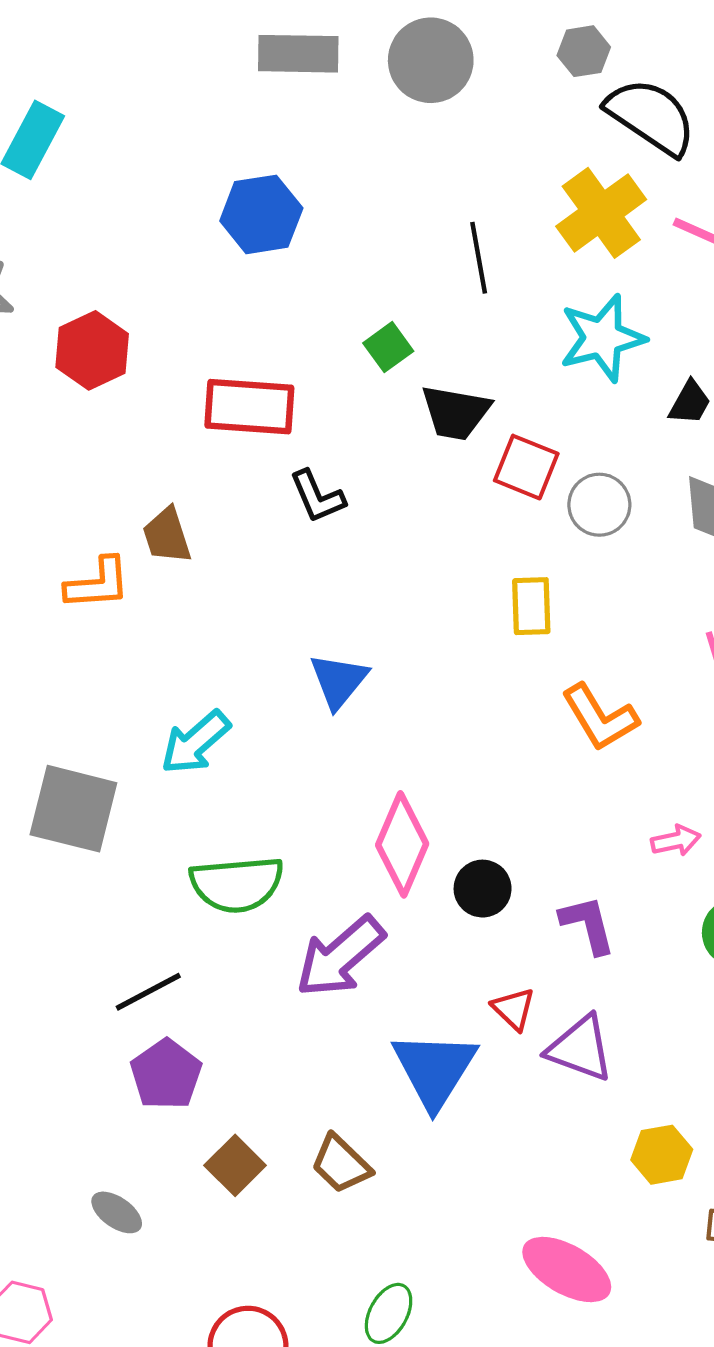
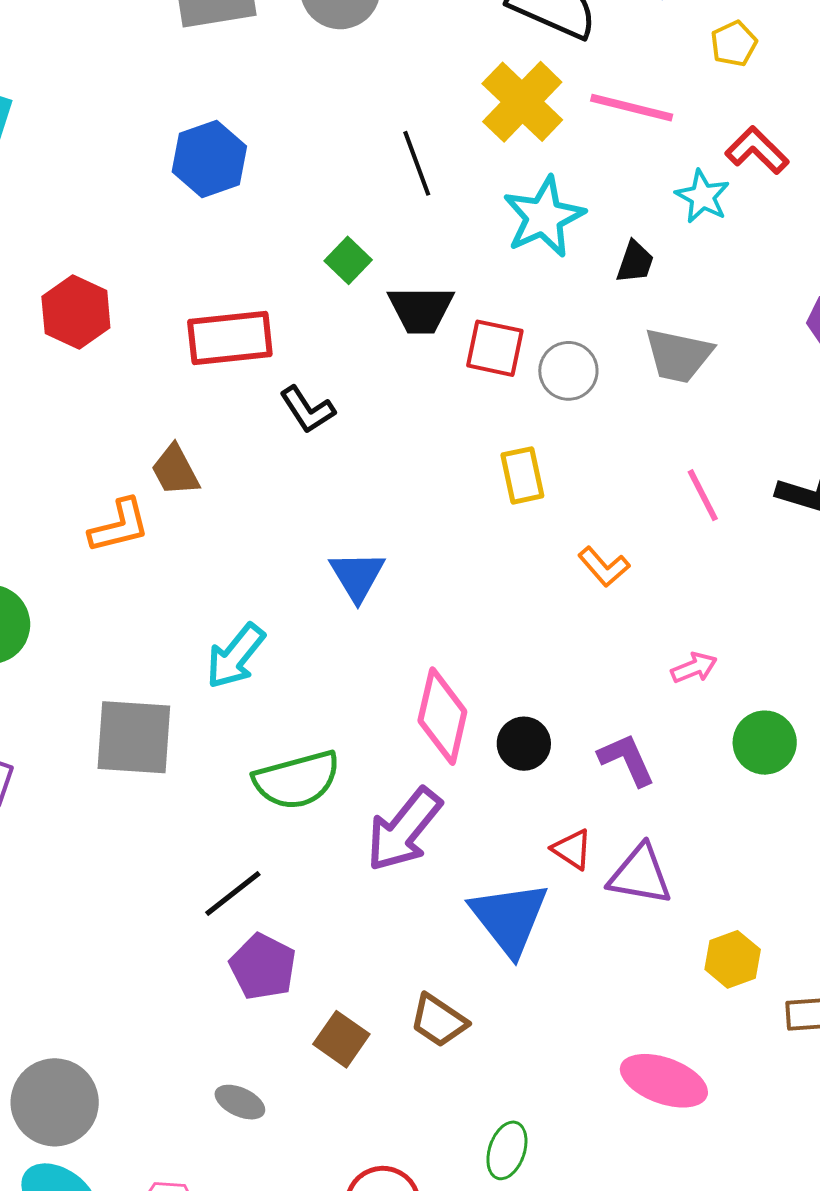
orange L-shape: (600, 717) -> (604, 567), size x0.7

